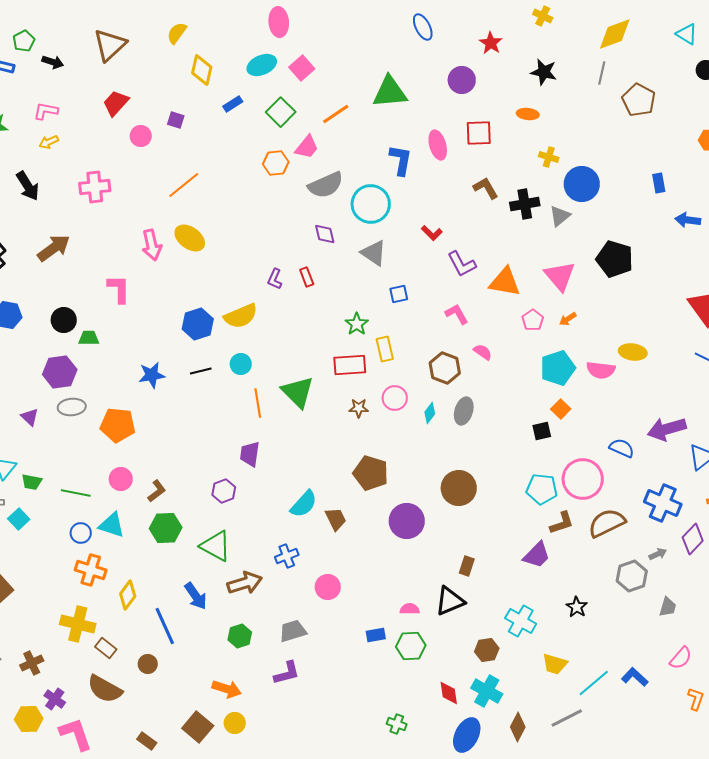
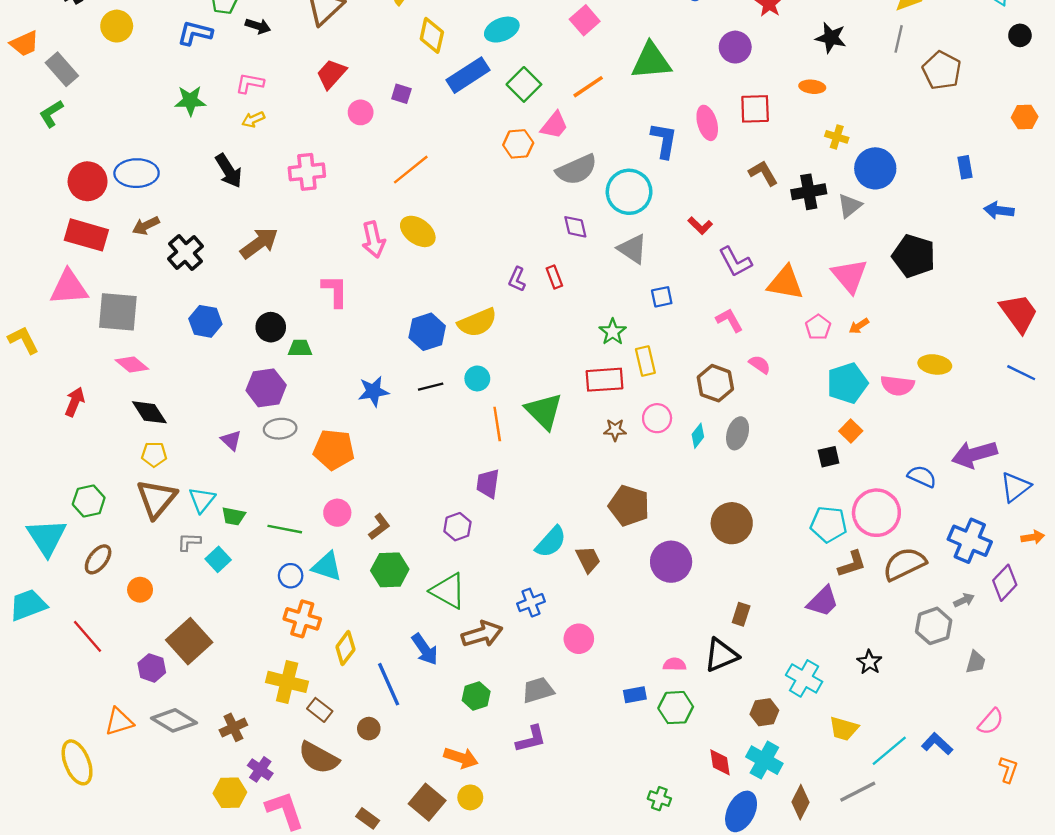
pink square: (302, 68) -> (585, 20), moved
blue rectangle: (233, 104) -> (468, 75), size x1.8

